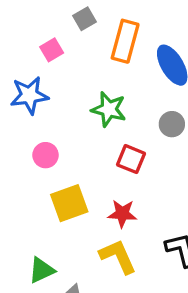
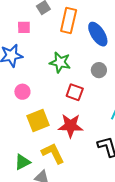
pink square: (52, 50) -> (24, 27), turned 32
red star: (122, 214) -> (71, 126), size x1.4
yellow L-shape: (118, 256) -> (53, 153), moved

